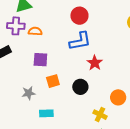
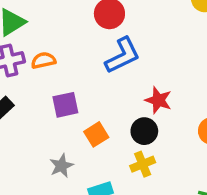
red star: (95, 63) -> (158, 100), moved
yellow cross: (100, 115) -> (143, 164), moved, turned -32

